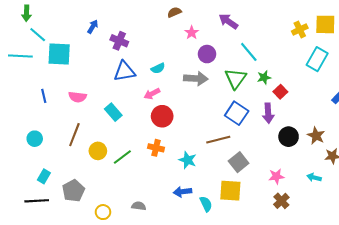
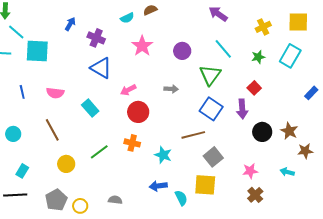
purple arrow: (228, 21) -> (218, 14), moved
yellow cross: (300, 30) -> (263, 27), moved
pink star: (192, 33) -> (142, 46), moved, size x1.5
cyan semicircle: (158, 68) -> (127, 18), moved
blue triangle: (124, 71) -> (101, 68), turned 40
green star: (264, 77) -> (258, 57), moved
gray arrow: (196, 79) -> (171, 89), moved, size x0.6
brown line: (74, 135) -> (52, 130), turned -50
yellow circle: (98, 151) -> (66, 164), moved
gray pentagon: (73, 191) -> (56, 200), moved

